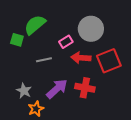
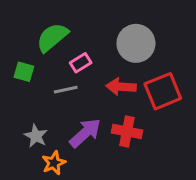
green square: (17, 40) -> (24, 72), moved
pink rectangle: (66, 42) -> (81, 63), moved

